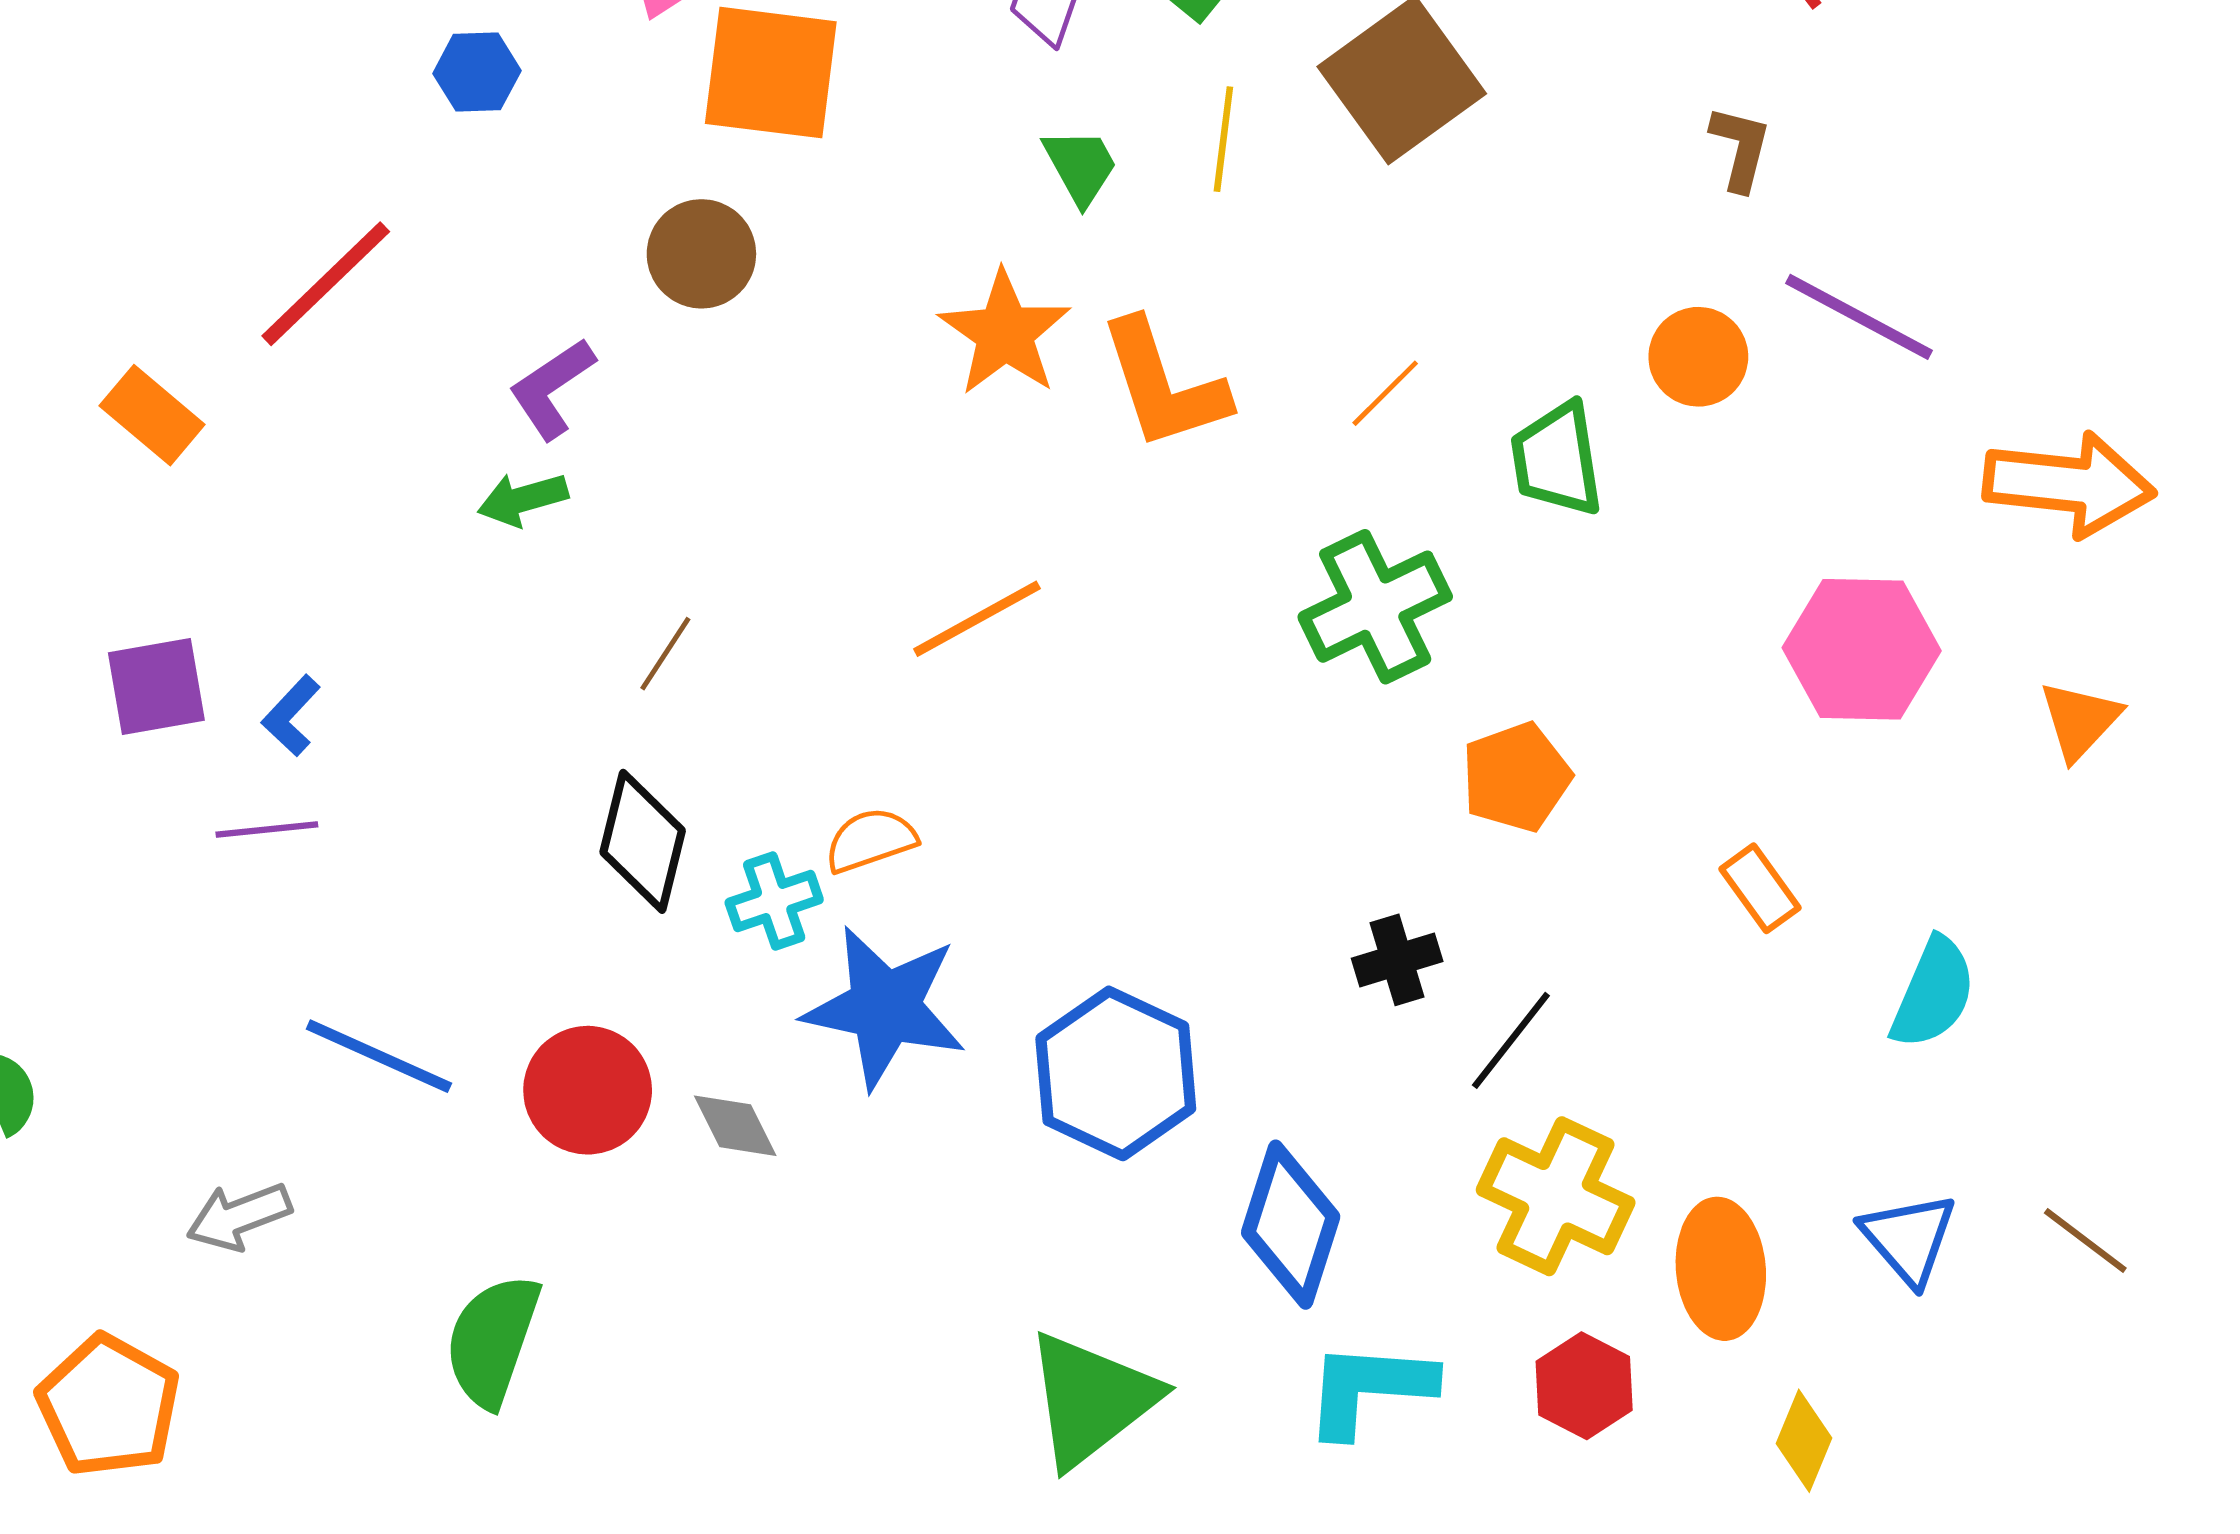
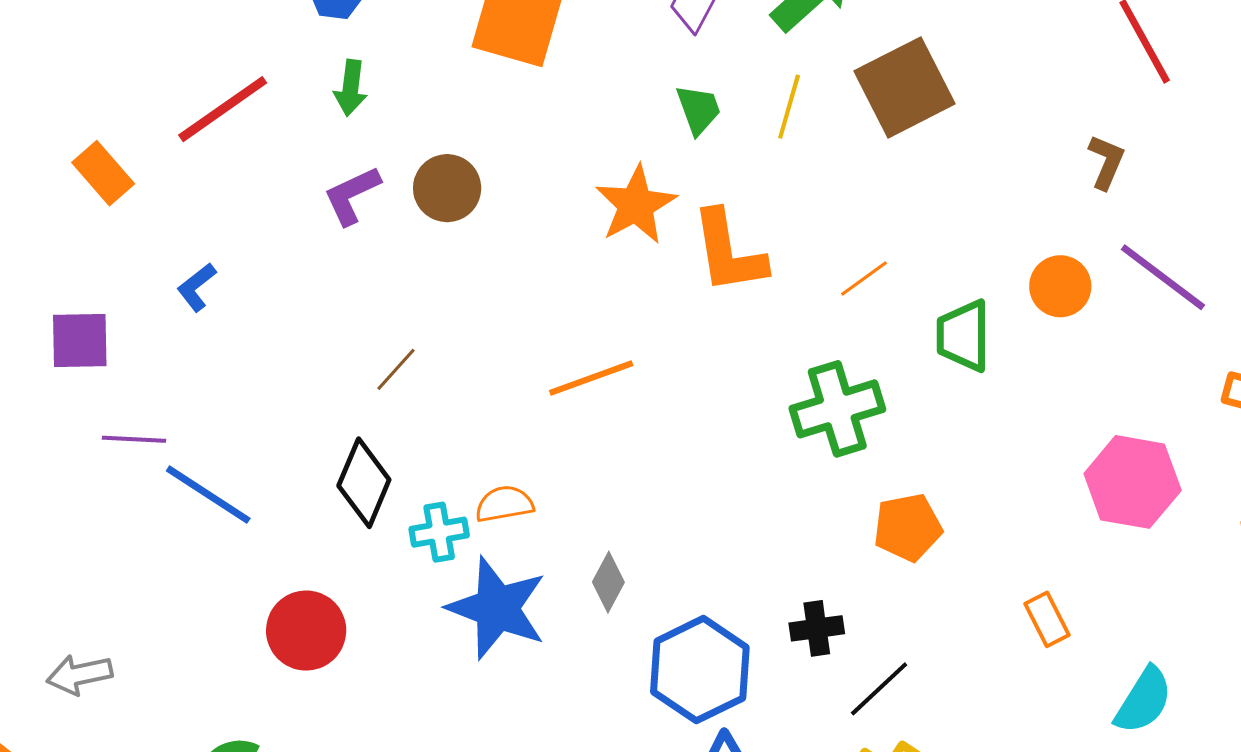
brown circle: (701, 254) -> (447, 188), moved
green arrow: (523, 499) -> (351, 88), moved, turned -76
blue L-shape: (291, 716) -> (197, 287), moved
blue line: (379, 1056) -> (208, 495), moved
blue hexagon: (1116, 1073) -> (700, 670), moved
gray diamond: (735, 1126) -> (608, 582), moved, turned 46

